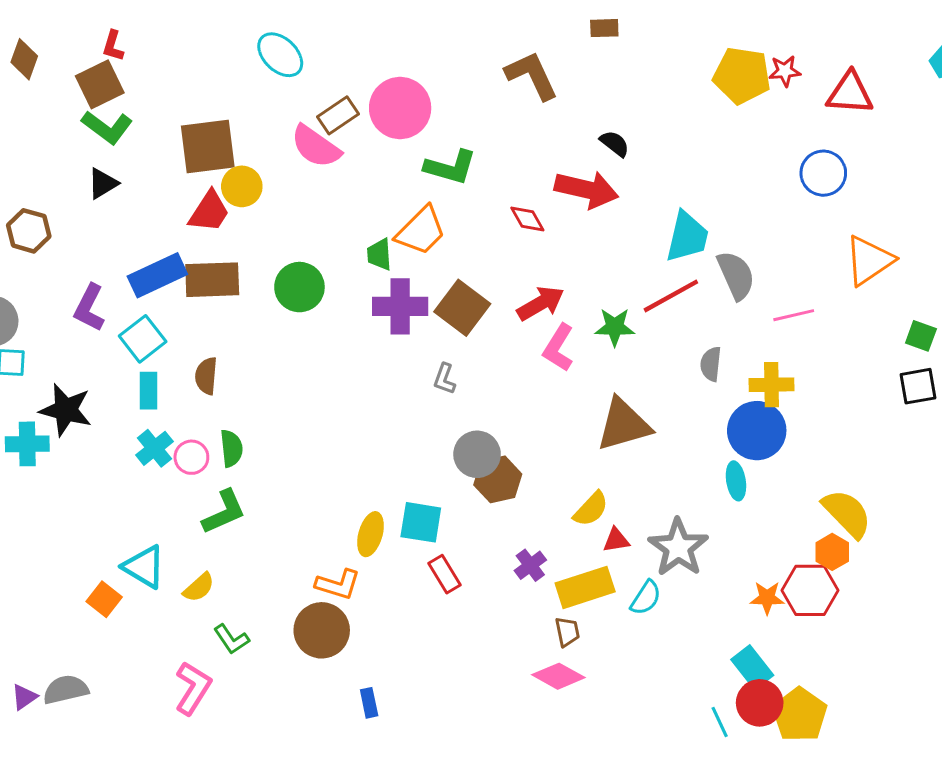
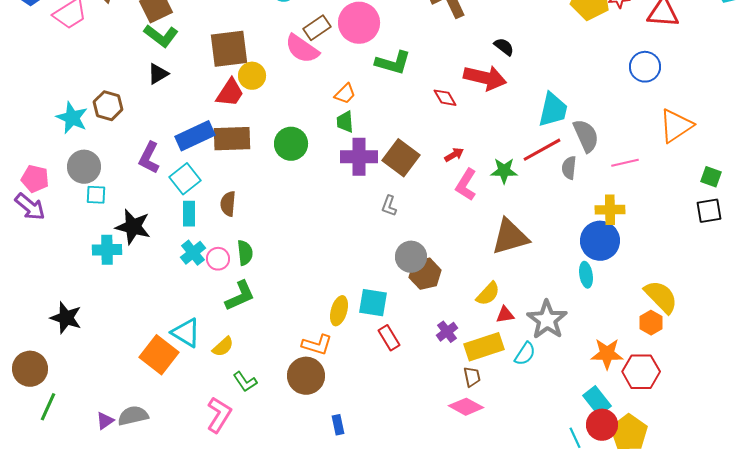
orange trapezoid: (421, 231) -> (345, 94), moved, size x0.6
red arrow: (541, 303) -> (454, 155), size x0.6
gray semicircle: (711, 364) -> (569, 168), moved
red hexagon: (810, 590) -> (641, 372), moved
orange star: (767, 598) -> (607, 354), size x1.4
orange square: (104, 599) -> (159, 355), size x1.6

